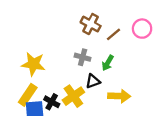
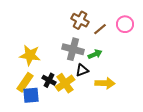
gray cross: (83, 57) -> (73, 49), size x1.5
green arrow: (108, 63) -> (95, 54), turned -144
black cross: (52, 102) -> (49, 80), moved

